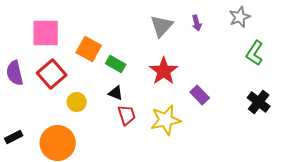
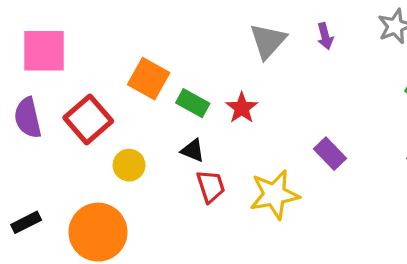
pink square: (46, 33) -> (44, 51), moved
red star: (164, 71) -> (242, 108), moved, size x0.7

